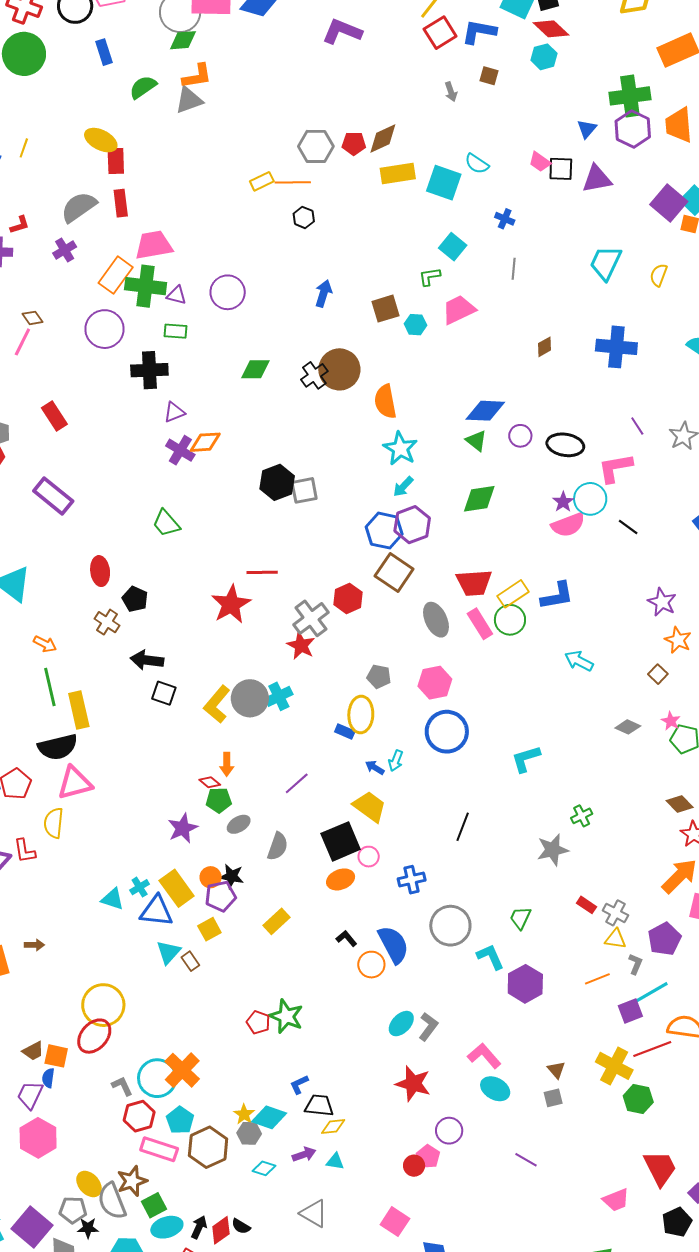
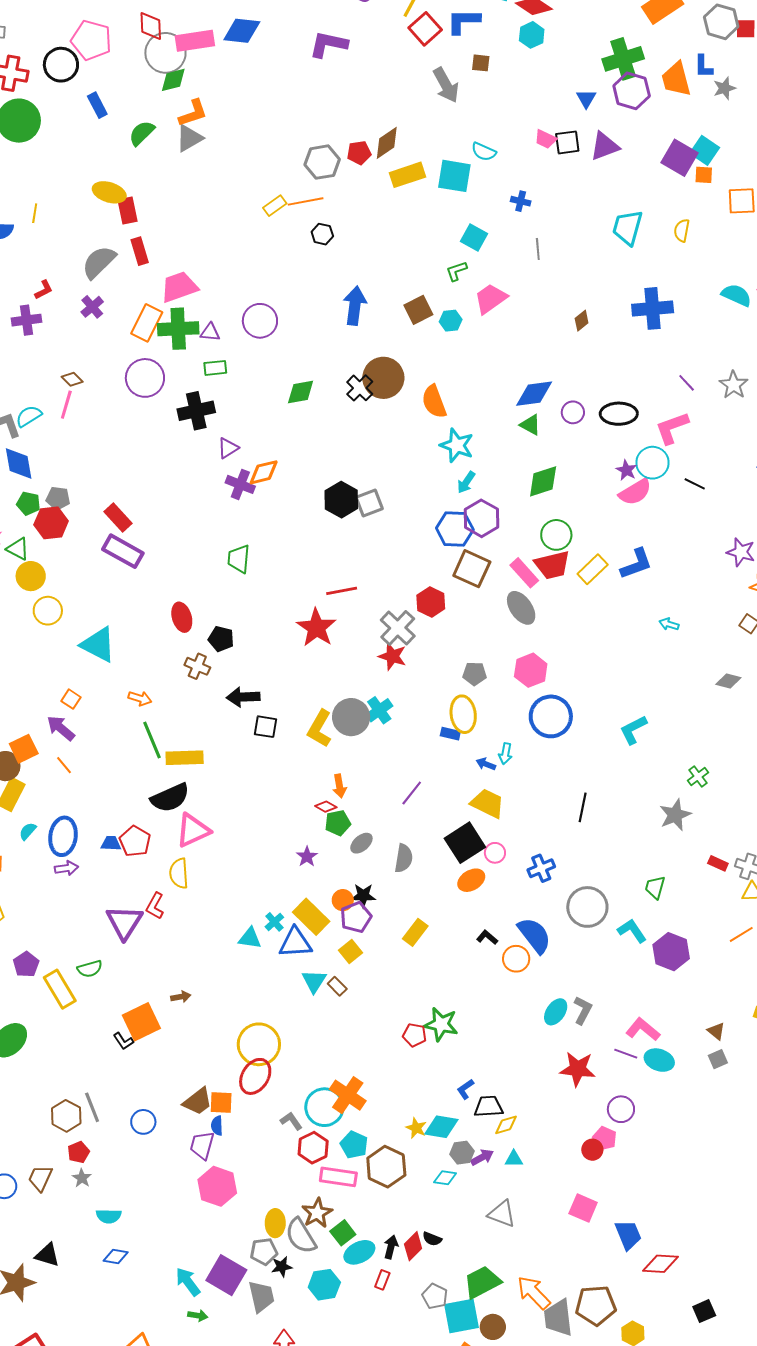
gray arrow: (451, 92) -> (446, 85), size x1.8
blue arrow: (324, 293) -> (355, 306), size x1.4
red rectangle: (54, 416) -> (118, 518), moved
green trapezoid: (166, 523) -> (239, 559), turned 56
green circle: (510, 620) -> (556, 535), moved
pink rectangle: (480, 624) -> (524, 573), moved
cyan arrow: (579, 661) -> (669, 624), size x0.7
yellow rectangle: (79, 710) -> (185, 758), turned -69
purple star: (183, 828) -> (307, 857), size x0.7
red L-shape: (25, 851) -> (155, 906), turned 48
brown trapezoid: (33, 1051) -> (198, 1101), size x1.4
gray hexagon: (249, 1133) -> (462, 1153), moved
purple line: (526, 1160) -> (626, 1054), moved
yellow ellipse: (89, 1184) -> (275, 1223), turned 52

